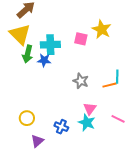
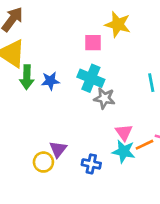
cyan cross: (50, 45) -> (91, 78), moved, turned 36
orange line: (110, 85) -> (144, 145), moved
purple triangle: (37, 141) -> (58, 149), moved

